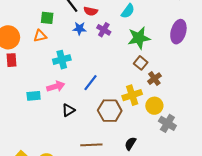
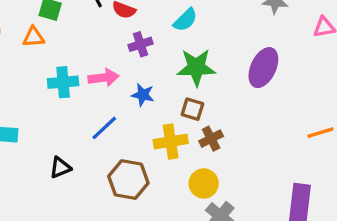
blue star: (79, 28) -> (143, 95), moved
purple cross: (104, 30) -> (141, 44), turned 32
brown square: (141, 63) -> (192, 109), turned -32
pink arrow: (56, 86) -> (104, 78), moved
yellow cross: (132, 95) -> (171, 142), moved

